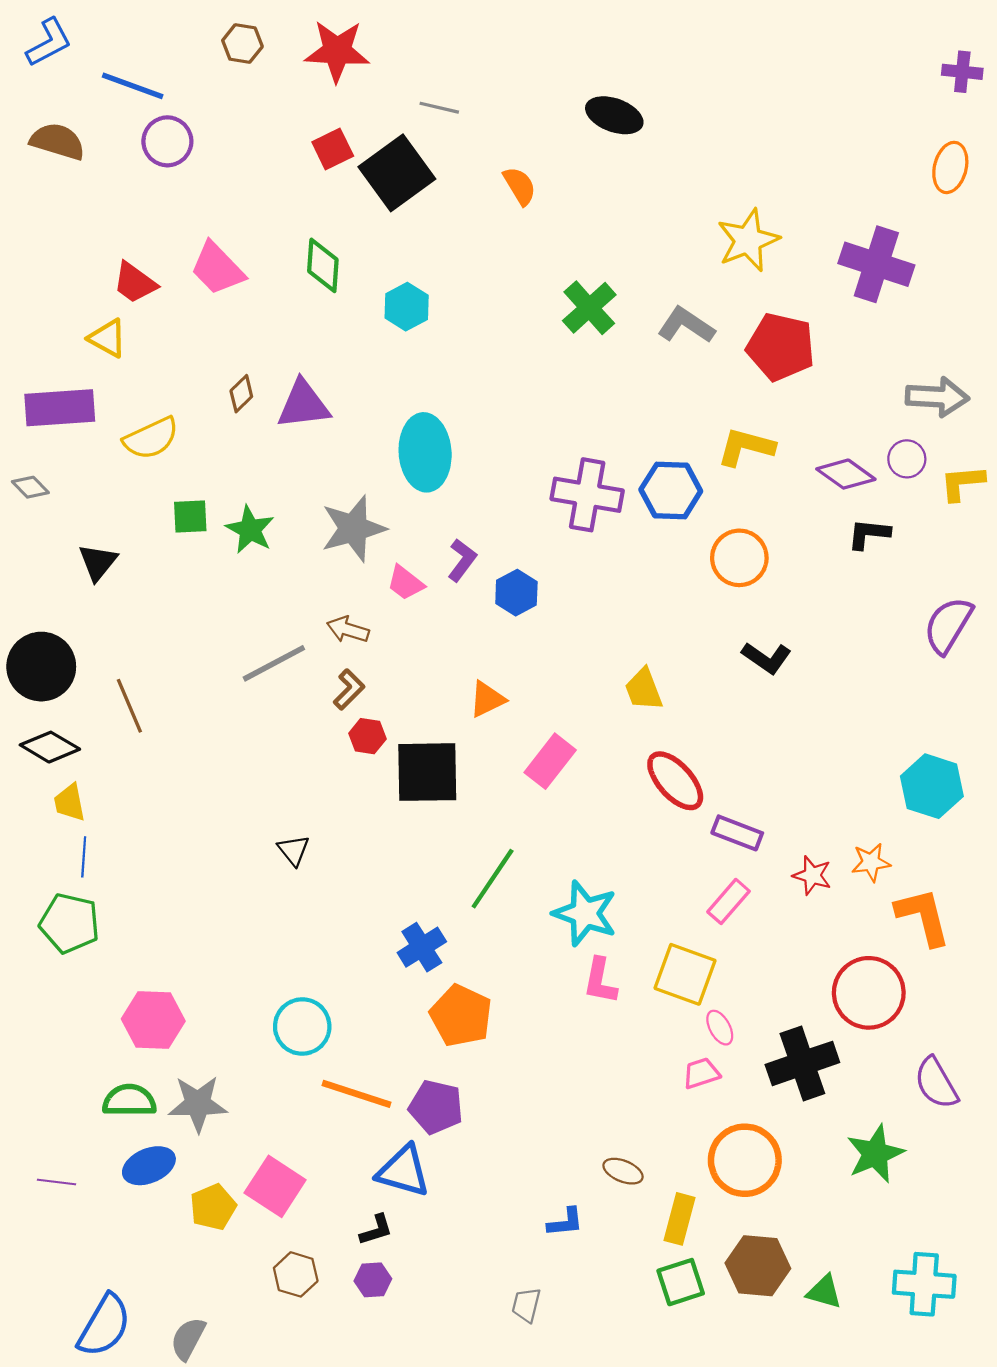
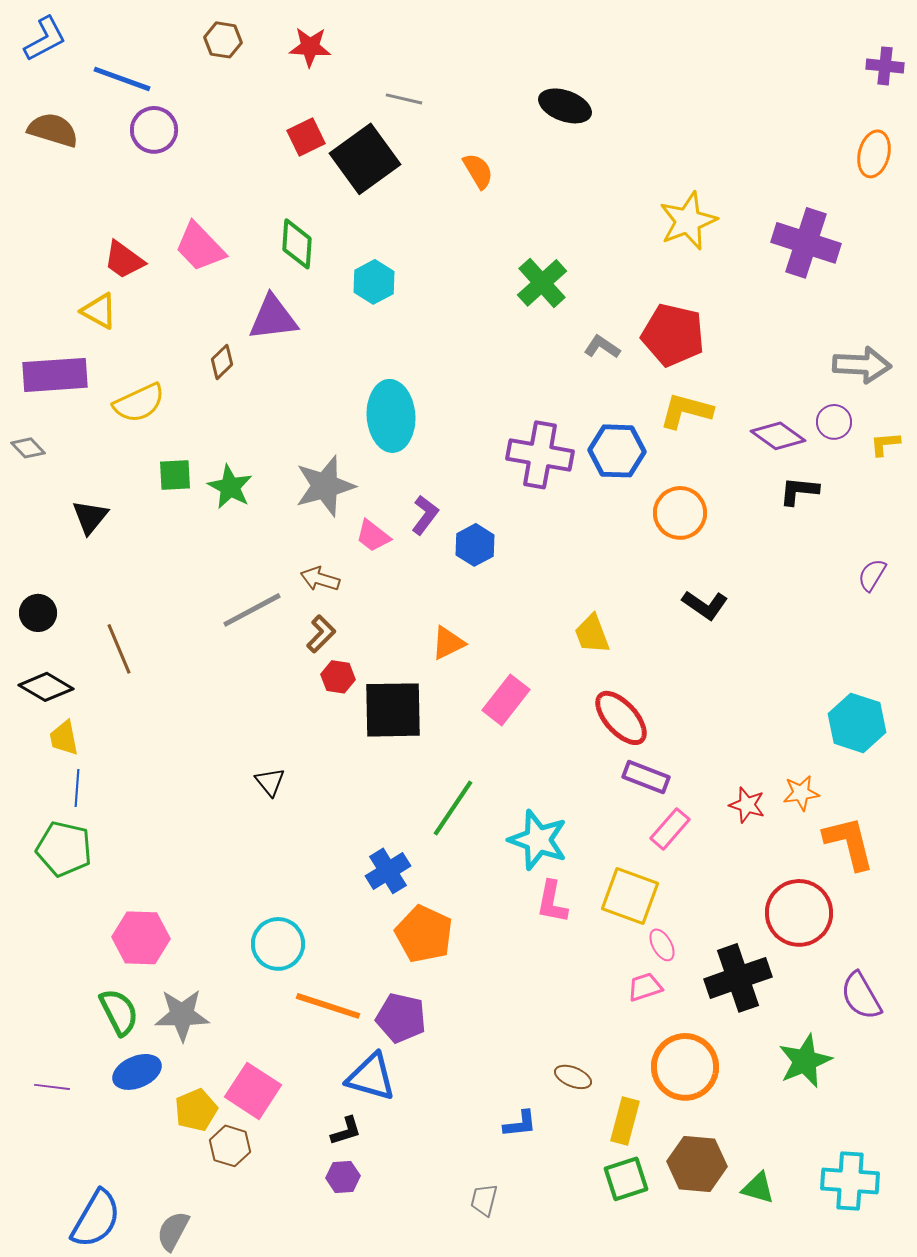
red star: (337, 51) -> (310, 47), size x0.7
gray L-shape: (686, 325) -> (602, 347), moved, size x0.7
red pentagon: (781, 347) -> (673, 335), moved
purple triangle: (303, 405) -> (273, 318), moved
yellow L-shape: (962, 483) -> (885, 444), size x0.7
purple semicircle: (948, 625) -> (872, 575), size x0.6
black circle: (41, 667) -> (38, 613), size x0.6
purple rectangle: (737, 833) -> (646, 777), moved
green semicircle: (129, 1100) -> (119, 1012), turned 63
brown hexagon: (296, 1274) -> (230, 1146), moved

